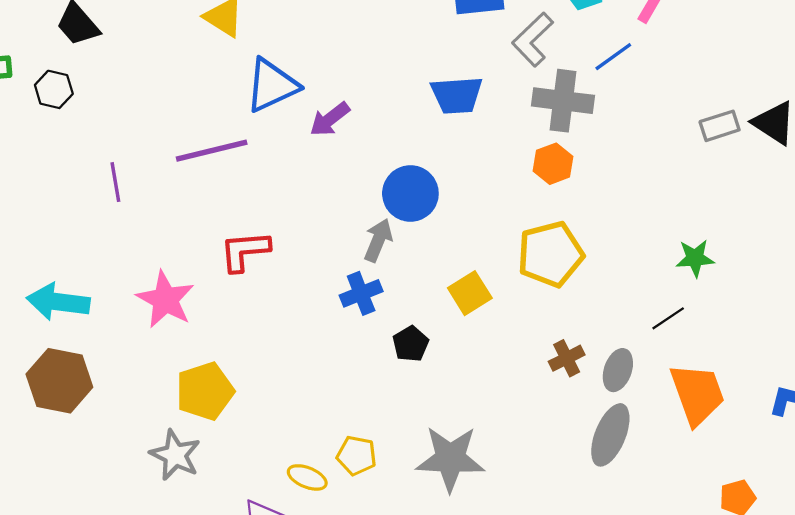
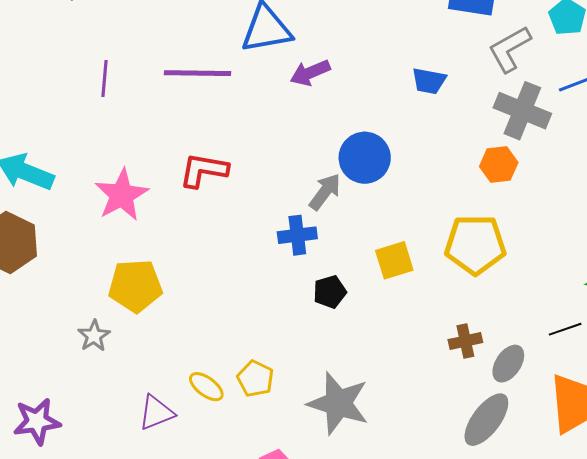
blue trapezoid: (457, 95) -> (429, 81), size x0.7
gray star: (175, 455) -> (94, 336), size x0.7

